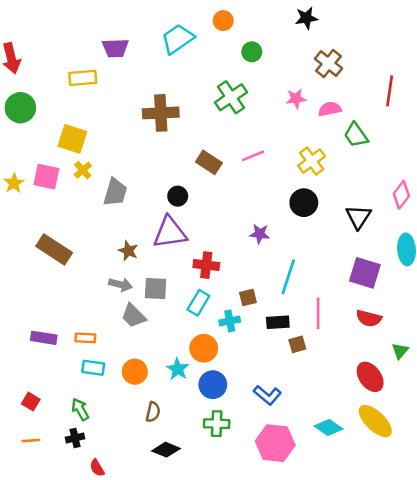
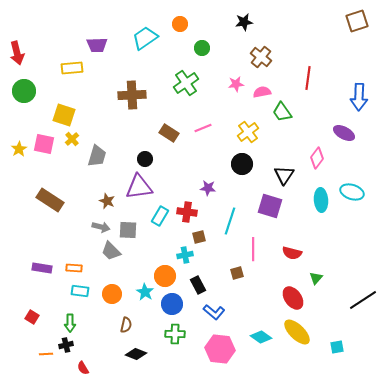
red cross: (206, 265) -> (187, 212), moved
purple square: (365, 273) -> (270, 206), moved
cyan rectangle: (198, 303) -> (160, 216), moved
black rectangle: (278, 322) -> (198, 285), moved, turned 66
green arrow: (80, 409) -> (70, 323), turned -150
orange line: (31, 441) -> (46, 354), moved

